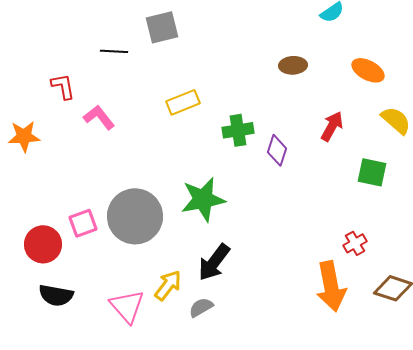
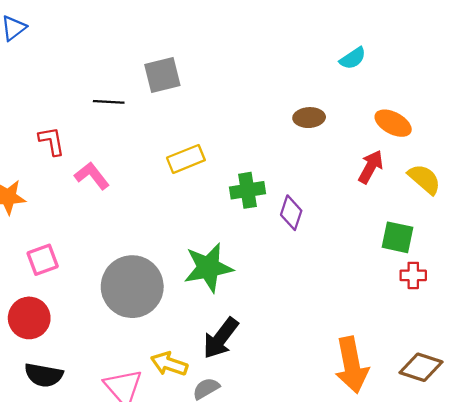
red arrow: (332, 126) -> (371, 167), moved
pink square: (83, 223) -> (43, 260), moved
red cross: (355, 243) -> (413, 275), moved, turned 30
yellow arrow: (168, 285) -> (169, 364), turned -108

